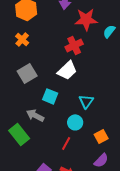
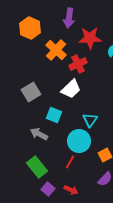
orange cross: (22, 39) -> (56, 50), moved, size x1.5
cyan circle: (75, 122) -> (79, 141), size x1.5
green rectangle: (19, 134) -> (37, 167), moved

